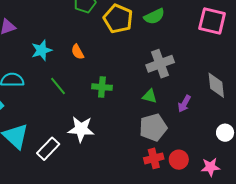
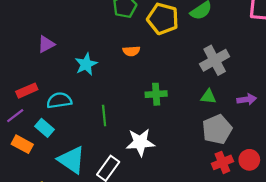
orange semicircle: (78, 52) -> (131, 51), moved, turned -56
green line: (58, 86) -> (104, 116), moved, turned 42
purple arrow: (184, 104) -> (247, 99), turned -120

